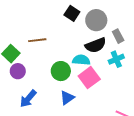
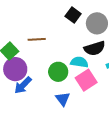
purple circle: (18, 71) -> (15, 69), size x1.5
blue triangle: (67, 98) -> (63, 99), turned -35
blue arrow: (28, 99) -> (23, 85), moved

